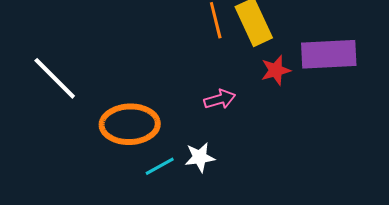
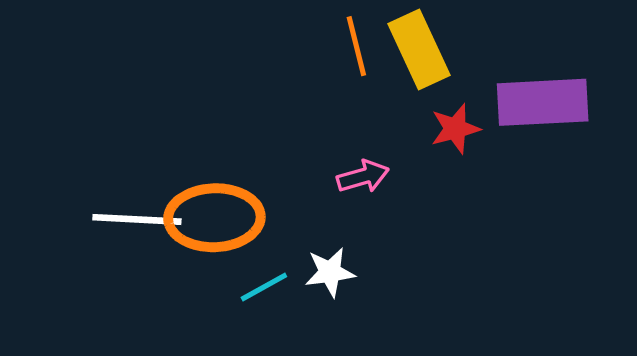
white line: (55, 78) -> (137, 219), moved, turned -42

